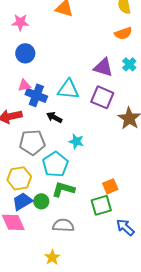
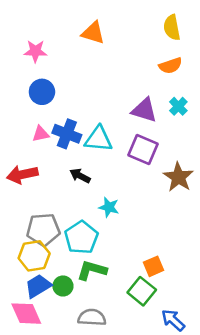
blue cross: (36, 95) -> (67, 134), moved
gray pentagon: (32, 142) -> (43, 230), moved
green square: (101, 205) -> (142, 291), turned -35

